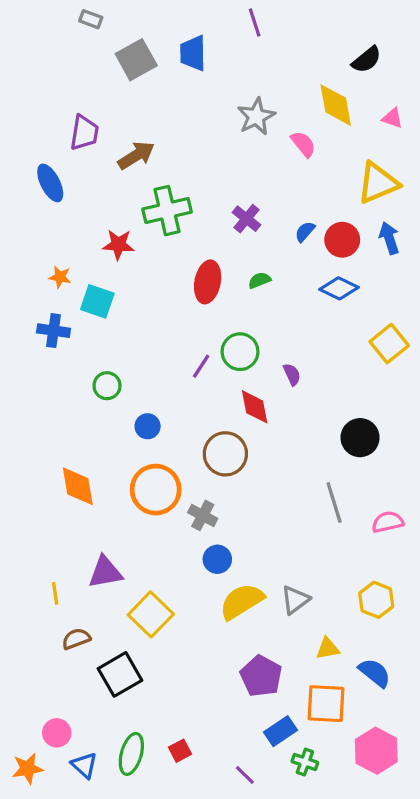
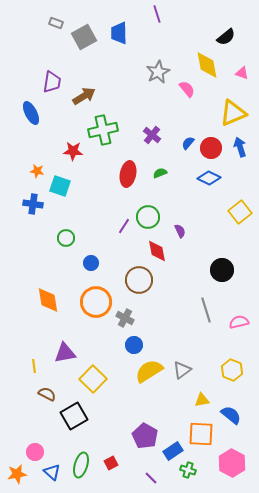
gray rectangle: (91, 19) -> (56, 23), moved
brown semicircle: (76, 639) -> (47, 394), turned 48
purple pentagon: (261, 676) -> (145, 436), moved

